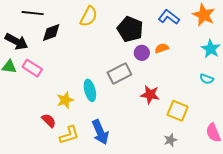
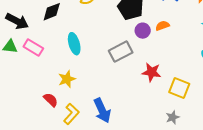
cyan ellipse: (90, 90) -> (74, 44), moved
yellow L-shape: (69, 135) -> (71, 114), turned -30

